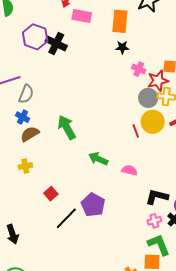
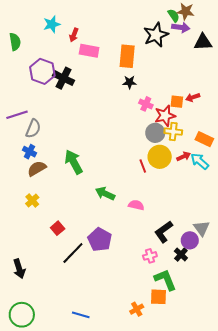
yellow cross: (25, 166) -> (32, 201), turned -32
black L-shape: (157, 197) -> (164, 232), turned -50
pink cross: (154, 221) -> (150, 256), moved

